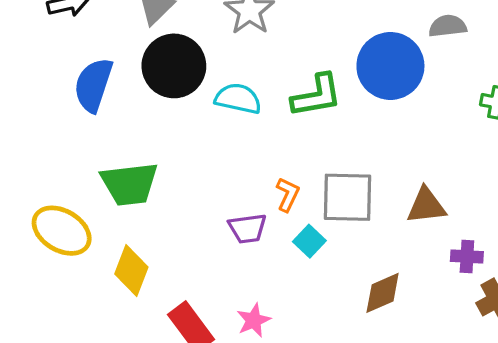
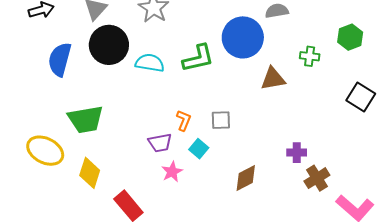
gray square: (348, 197) -> (221, 120), size x0.6
brown triangle: (426, 206) -> (273, 79), moved
pink star: (254, 320) -> (172, 172), moved

